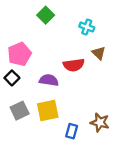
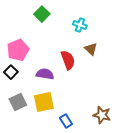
red semicircle: (74, 65) -> (68, 60), turned -102
brown star: (100, 122) -> (102, 115), moved
blue rectangle: (72, 131) -> (66, 121), turned -48

